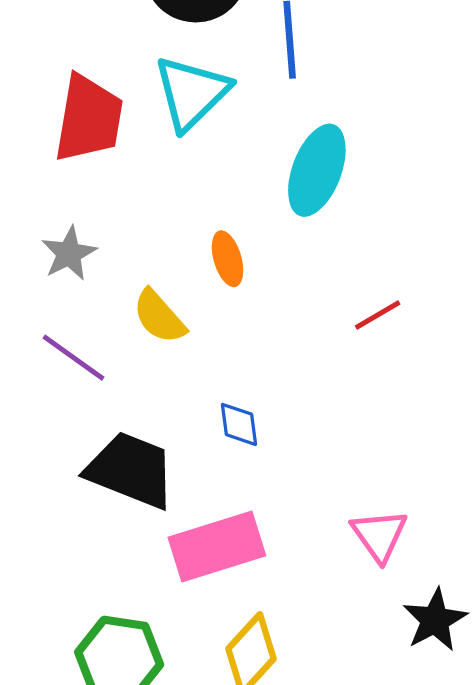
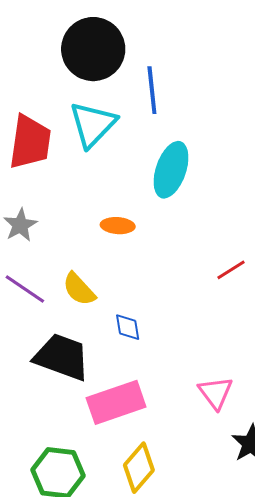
orange ellipse: (228, 259) -> (118, 226), turned -68
red line: (378, 315) -> (231, 270), moved
yellow semicircle: (159, 317) -> (79, 289), moved

